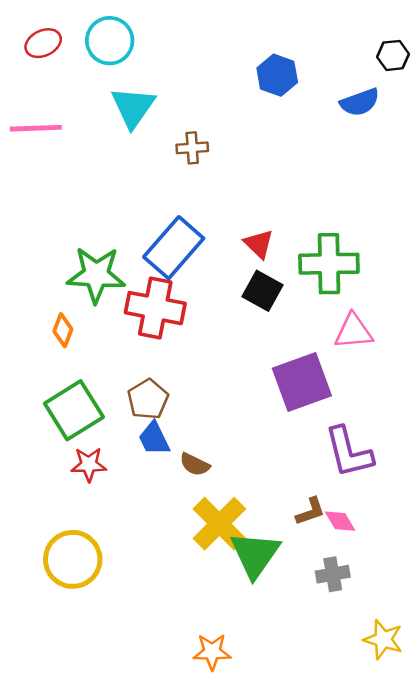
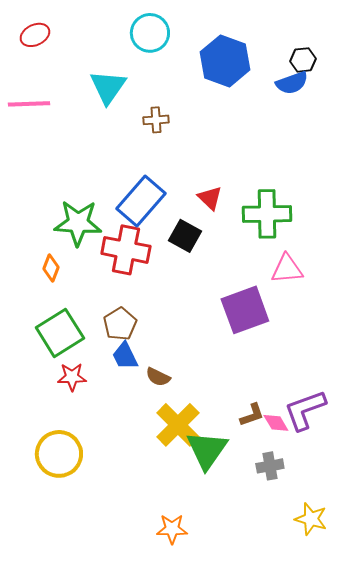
cyan circle: (110, 41) -> (150, 33), moved
black hexagon: (393, 55) -> (303, 60), moved
blue hexagon: (277, 75) -> (225, 61), size x1.5
black square: (262, 291) -> (185, 236), moved
purple L-shape: (349, 452) -> (305, 410), moved, turned 84

